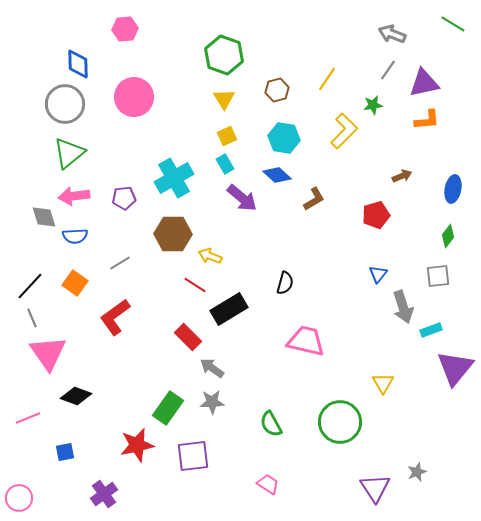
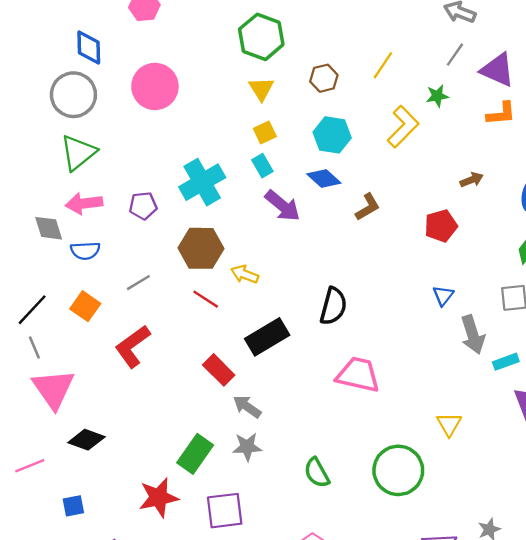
purple triangle: (424, 83) -> (498, 70), turned 36
black semicircle: (285, 283) -> (333, 306), size x1.4
red line: (195, 285) -> (206, 299), moved

